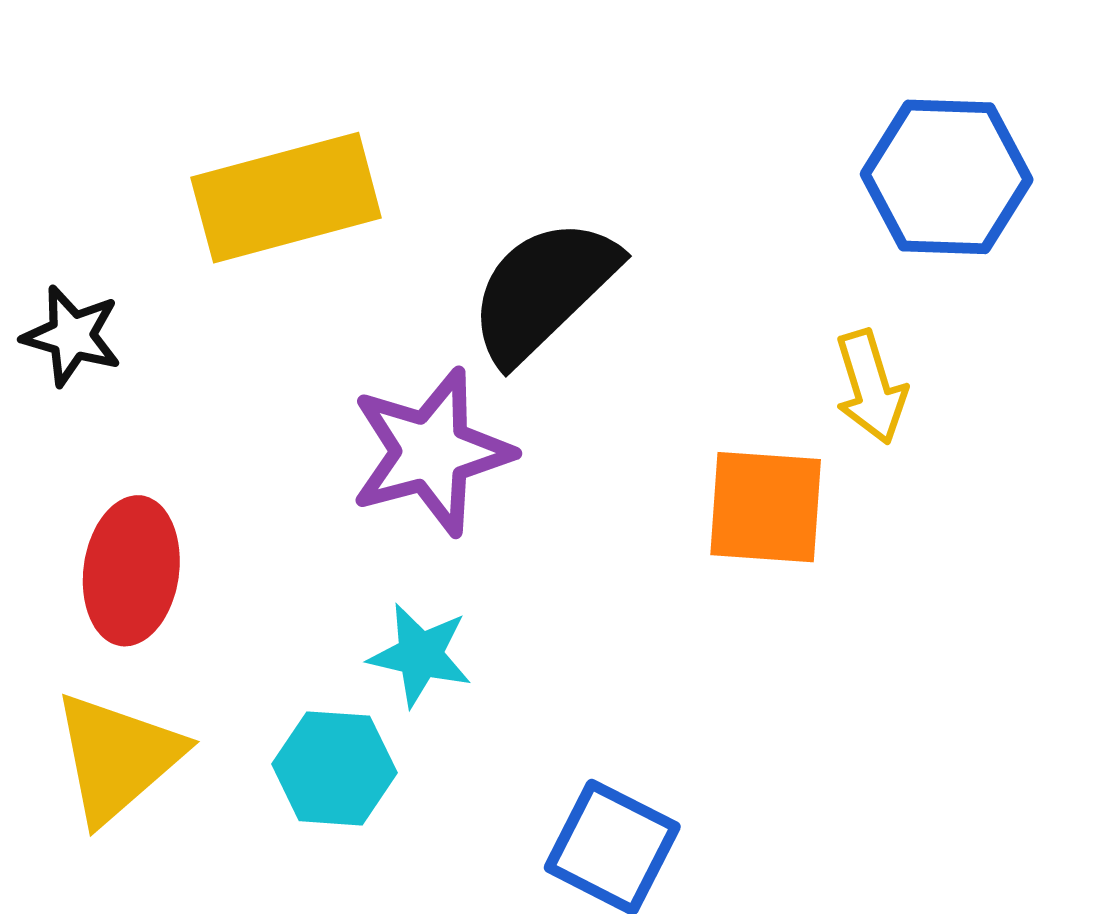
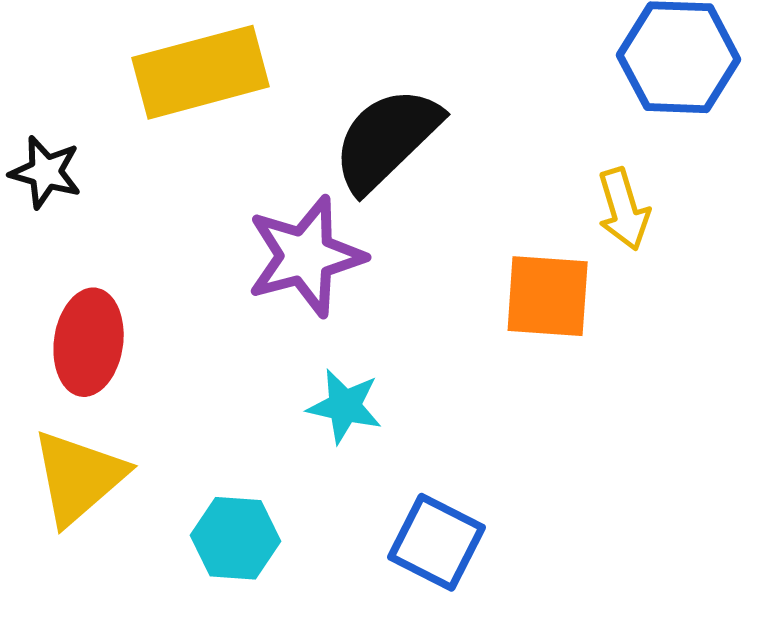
cyan star: (420, 655) -> (345, 406), moved
cyan hexagon: (334, 768) -> (236, 538), moved

